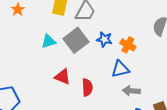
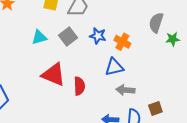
gray square: (76, 40) -> (68, 36), size x0.7
red triangle: (63, 77) -> (54, 75), size x1.4

